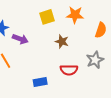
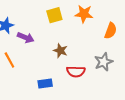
brown star: (62, 41) -> (60, 51), moved

